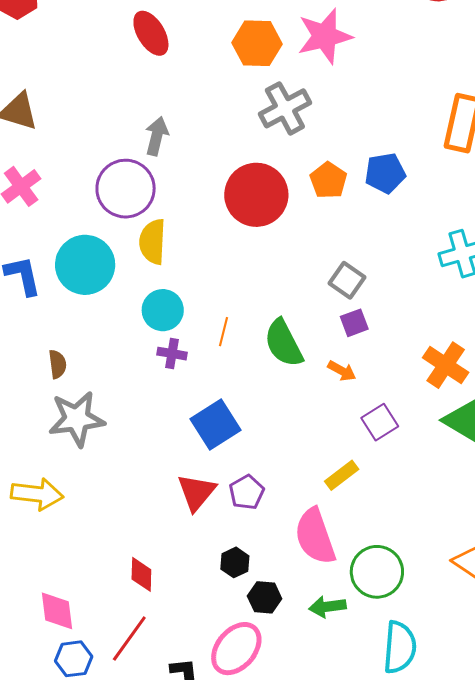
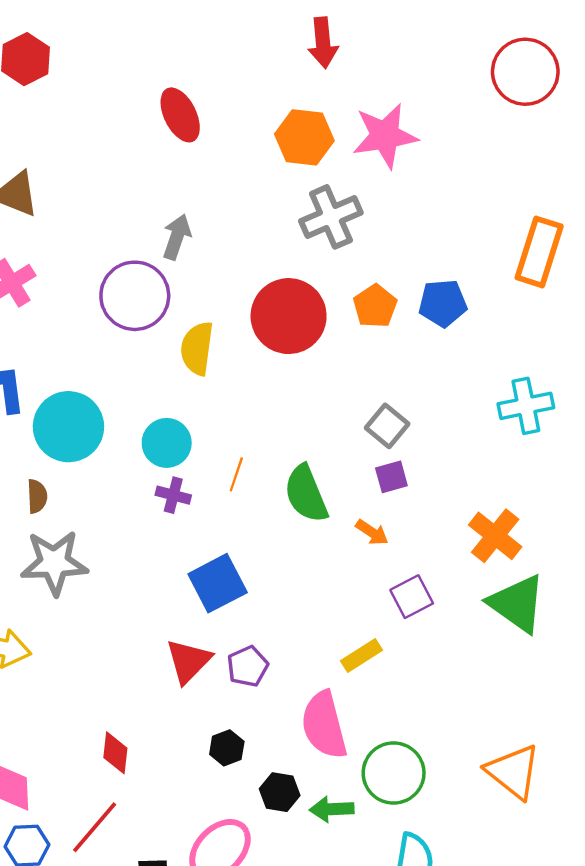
yellow semicircle: (153, 242) -> (197, 348), moved
cyan circle: (85, 265) -> (68, 427), moved
black hexagon: (265, 597) -> (280, 792), moved

